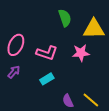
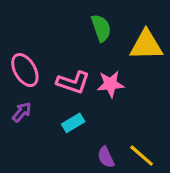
pink ellipse: (16, 45) -> (25, 70), turned -55
pink star: (81, 53) -> (110, 84), moved

